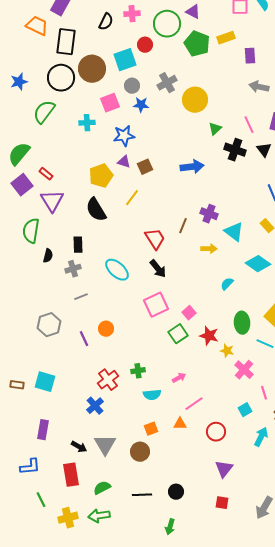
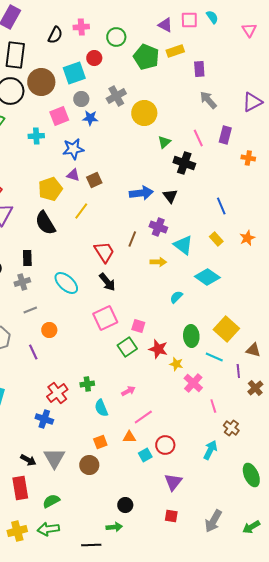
purple triangle: (193, 12) -> (165, 25), moved
green circle: (167, 24) -> (116, 37), size x0.7
gray arrow: (259, 87) -> (208, 100), turned 36
black triangle: (264, 150) -> (170, 196), moved
blue arrow: (192, 167) -> (141, 193), moved
pink square: (189, 313) -> (138, 326), turned -32
orange circle: (106, 329) -> (49, 330), moved
cyan semicircle: (152, 395) -> (101, 408), turned 72
blue cross: (95, 406) -> (44, 419), turned -30
cyan square: (245, 410) -> (145, 455), moved
black line: (142, 495) -> (91, 545), moved
green arrow: (170, 527) -> (114, 527), moved, turned -112

